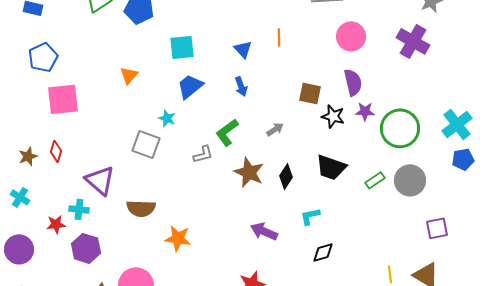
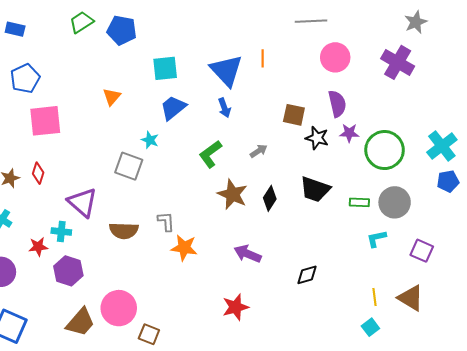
blue triangle: (243, 49) -> (226, 70), size x1.8
gray L-shape: (203, 154) -> (166, 222), moved, turned -80
green rectangle: (375, 180) -> (359, 202), turned 36
cyan L-shape: (310, 216) -> (376, 239), moved
purple square: (437, 228) -> (422, 251), turned 35
orange star: (178, 238) -> (184, 248), moved

